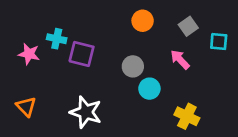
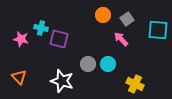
gray square: (188, 26) -> (127, 19), moved
cyan square: (219, 41) -> (158, 30), size x1.5
pink arrow: (180, 59) -> (121, 39), moved
gray circle: (133, 66) -> (88, 64), moved

